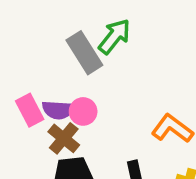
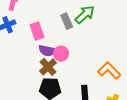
gray rectangle: (84, 53) -> (67, 21), size x0.7
pink rectangle: (30, 110) -> (37, 31), moved

